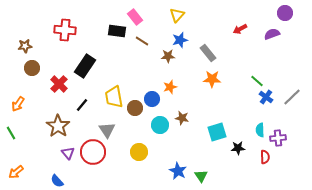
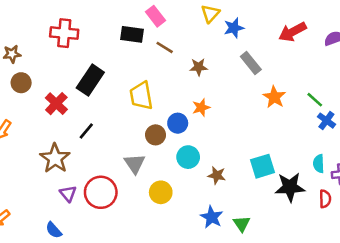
red arrow: (240, 29) -> (293, 32), size x1.5
blue star: (180, 40) -> (234, 28), moved
orange star: (212, 79) -> (274, 97), moved, turned 30
yellow trapezoid: (114, 97) -> (141, 96), moved
brown star: (182, 118) -> (217, 175), moved
gray triangle: (107, 130) -> (135, 164), moved
black star: (238, 148) -> (290, 187), size x1.6

